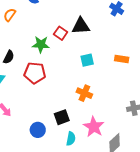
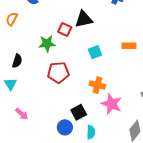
red pentagon: (35, 73) -> (58, 72), moved
pink star: (94, 127) -> (112, 104), moved
blue circle: (38, 130) -> (65, 127), moved

